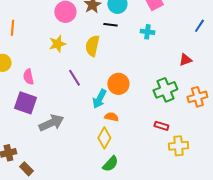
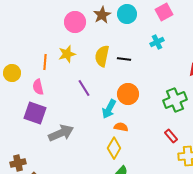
black line: (110, 25) -> (124, 59), moved
orange line: (12, 28) -> (45, 62), moved
cyan cross: (147, 32) -> (157, 42), turned -32
red rectangle: (161, 126) -> (171, 136), turned 32

